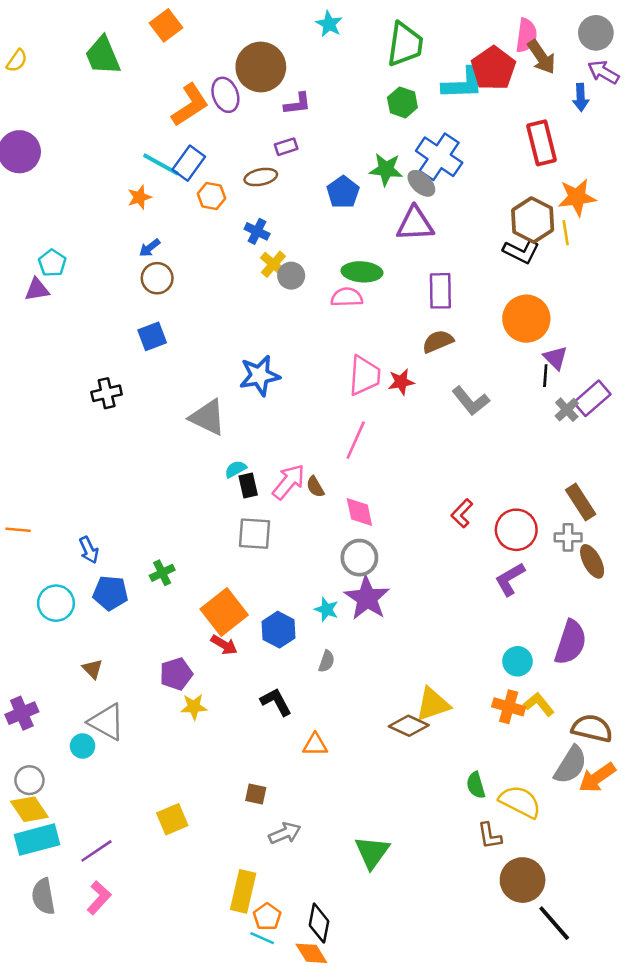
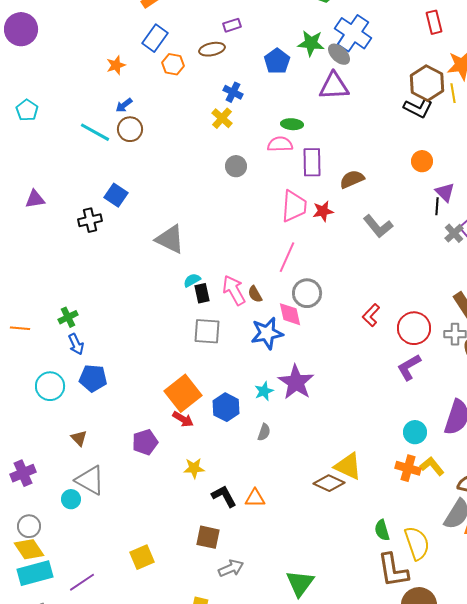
red rectangle: (542, 143) -> (434, 22), size x0.7
cyan line: (161, 164) -> (95, 132), moved
blue cross: (257, 231) -> (233, 92), moved
cyan pentagon: (52, 263) -> (27, 110), moved
green ellipse: (362, 272) -> (292, 124), size x0.7
gray circle: (291, 276) -> (236, 166), moved
purple triangle: (37, 290) -> (35, 199), moved
purple rectangle: (440, 291) -> (312, 162), moved
orange circle: (526, 319) -> (422, 161), size x0.6
blue square: (152, 336) -> (116, 195), moved, turned -35
blue star: (260, 376) -> (267, 333), moved
pink arrow: (289, 482) -> (234, 290), turned -68
gray circle: (359, 558) -> (307, 293), moved
green cross: (162, 573) -> (68, 317), moved
cyan star: (327, 609) -> (264, 391), turned 30
black L-shape: (276, 702) -> (224, 496), moved
yellow triangle: (433, 704) -> (348, 466), turned 44
yellow star: (194, 707) -> (194, 468), moved
brown square: (256, 794) -> (208, 537), size x1.4
yellow semicircle: (520, 802) -> (417, 543), turned 44
brown L-shape: (490, 836) -> (393, 570), size x1.6

